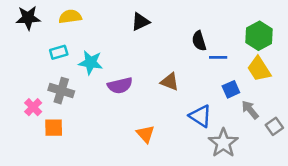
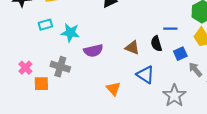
black semicircle: (199, 41) -> (156, 44), moved
gray cross: (61, 91) -> (60, 67), moved
blue triangle: (200, 116) -> (145, 75), moved

